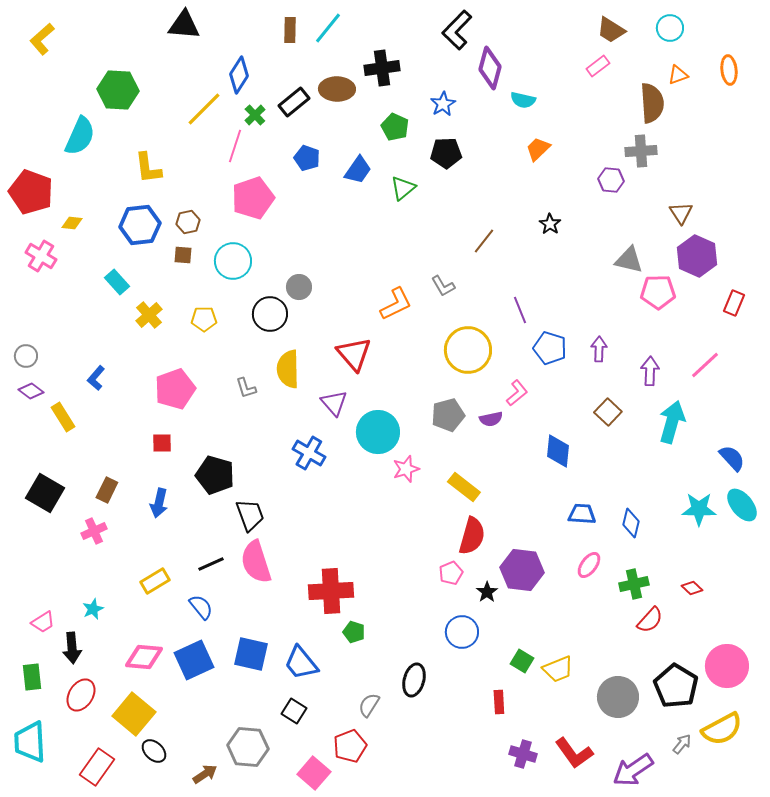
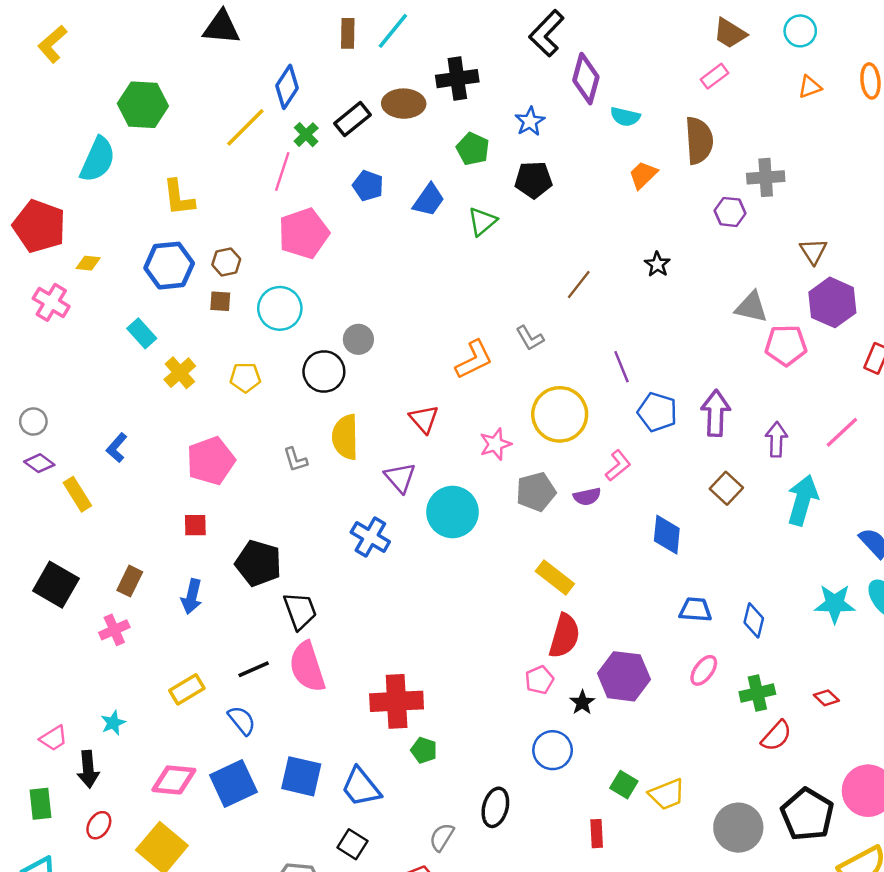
brown semicircle: (652, 103) -> (699, 140), moved
purple arrow: (599, 349) -> (716, 413), size x1.5
red triangle: (354, 354) -> (424, 419), size x0.7
pink star: (406, 469) -> (495, 444), moved
red ellipse: (81, 695) -> (99, 825), size x0.7

